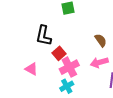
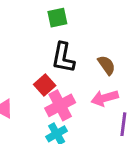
black L-shape: (44, 36) -> (63, 58), moved

